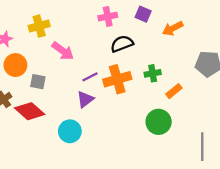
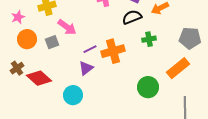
black semicircle: (122, 44) -> (132, 17), moved
green cross: (153, 73) -> (149, 39), moved
gray square: (38, 82) -> (52, 42), moved, turned -32
orange rectangle: (174, 91) -> (178, 68), moved, size x1.6

